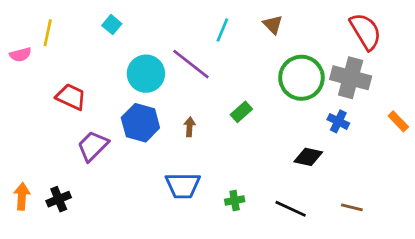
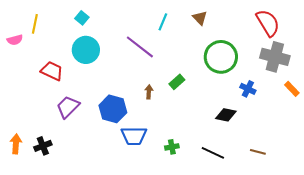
cyan circle: (146, 74) -> (86, 50), moved
gray cross: (351, 78) -> (275, 57), moved
blue hexagon: (140, 123) -> (113, 109), moved
brown arrow: (190, 127) -> (149, 92), moved

